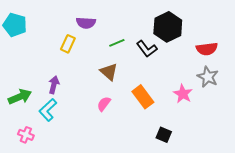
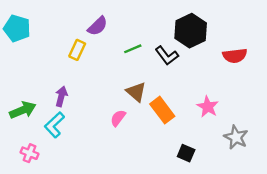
purple semicircle: (86, 23) -> (98, 26), turned -48
brown triangle: (109, 72) -> (136, 92), moved
gray star: (208, 77) -> (236, 137), moved

